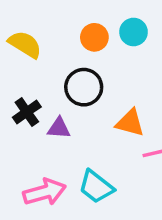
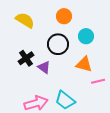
cyan circle: (134, 32) -> (86, 36), moved
purple triangle: (59, 128) -> (44, 67), turned 32

